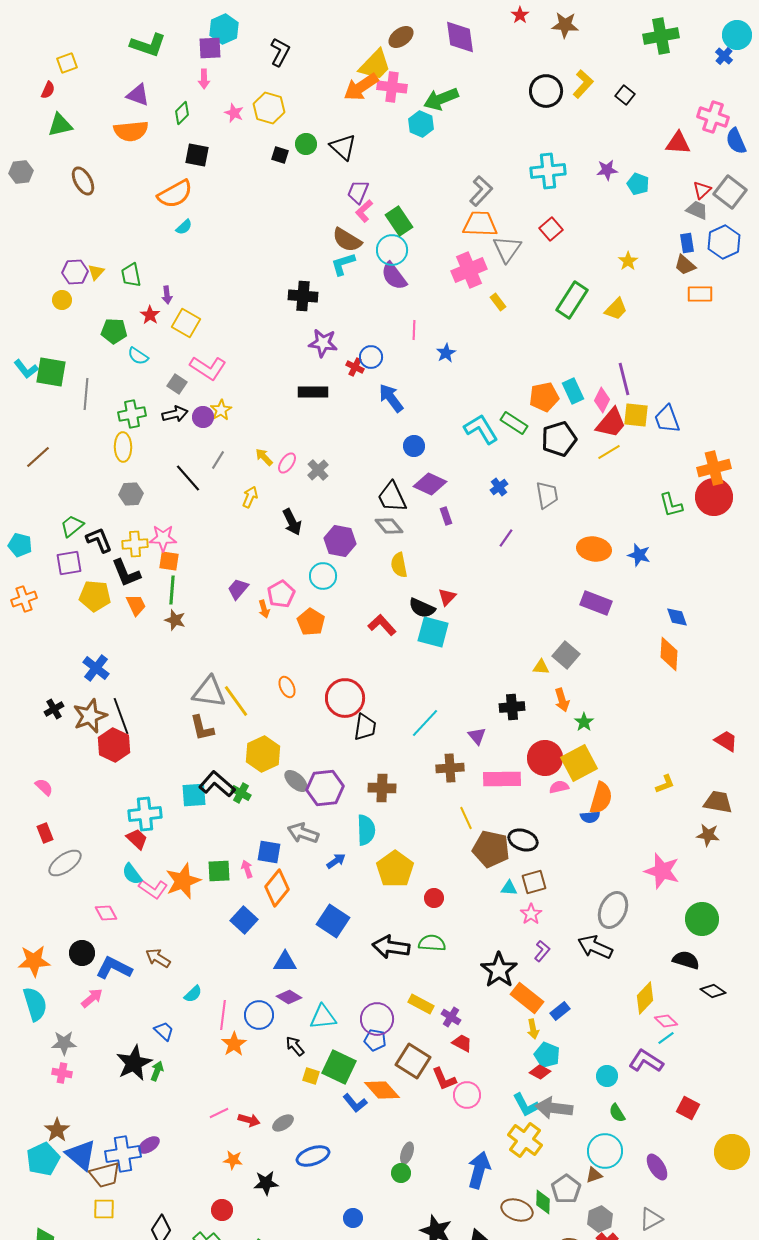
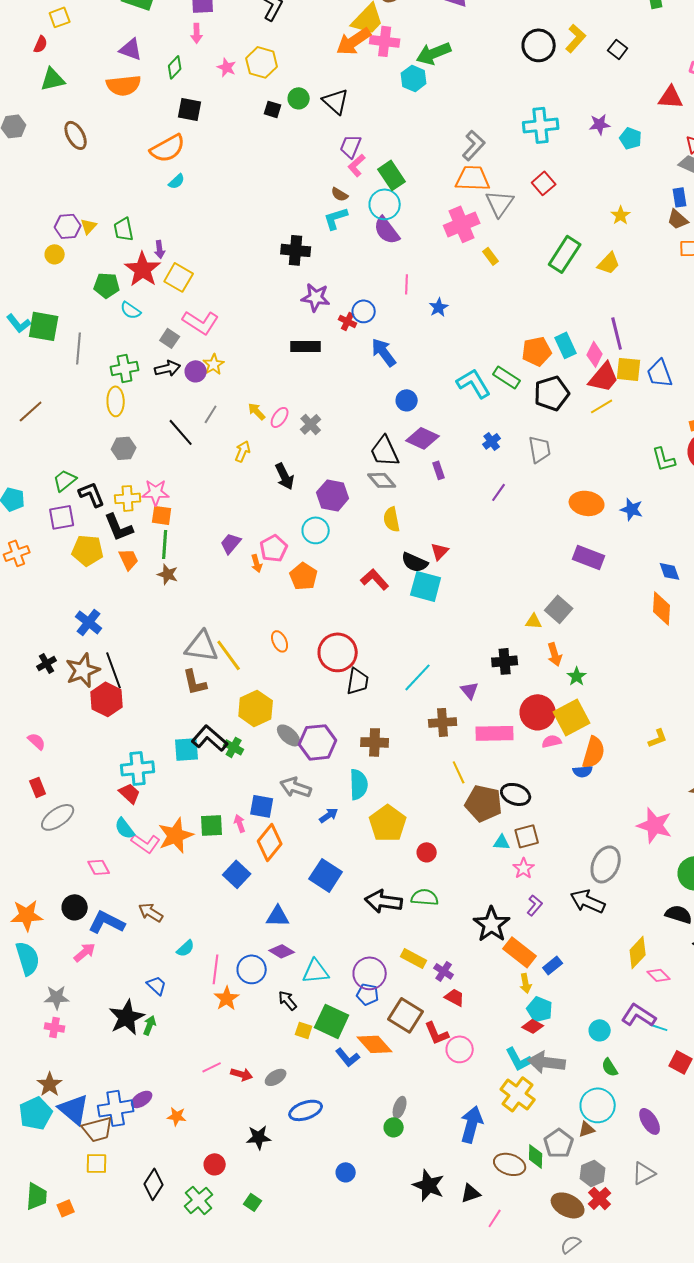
brown semicircle: (347, 240) -> (340, 194), size x0.6
red star: (150, 315) -> (143, 269), size x1.8
cyan line: (666, 1038) -> (659, 1027), moved, turned 54
orange star: (233, 1160) -> (177, 1116), moved

